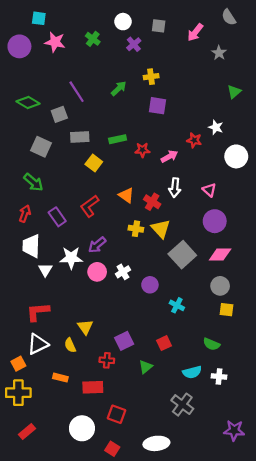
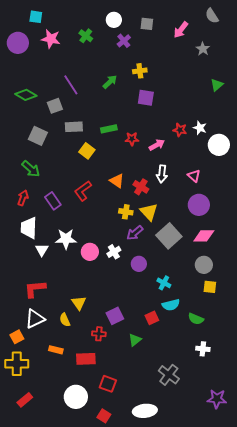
white star: (216, 127) -> (200, 128), moved
purple arrow: (97, 245) -> (135, 233), moved
cyan semicircle: (192, 372) -> (171, 305), moved

